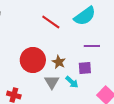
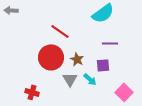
red line: (51, 22) -> (60, 31), moved

